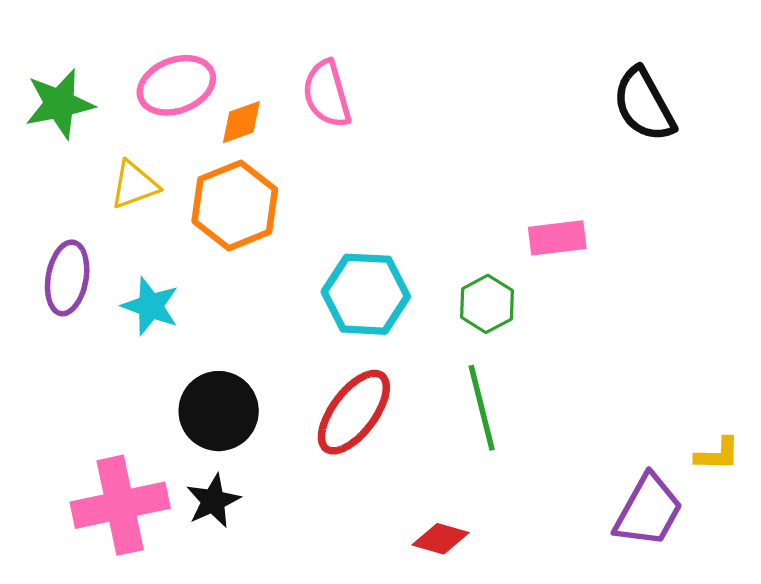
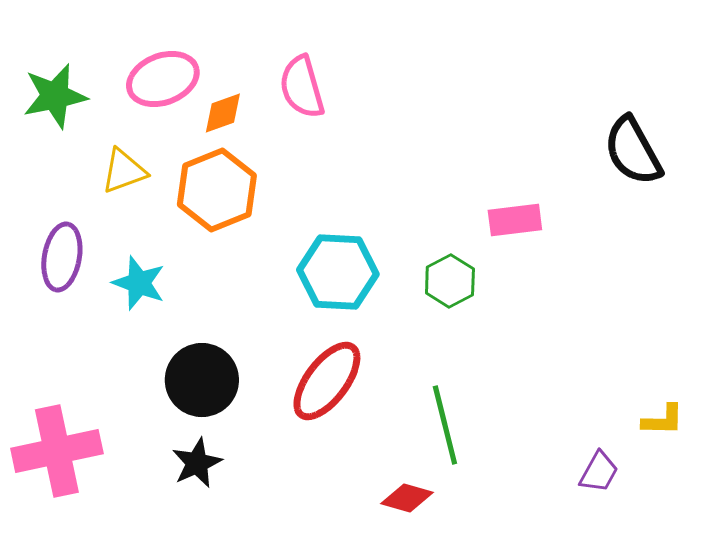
black semicircle: (644, 105) -> (633, 151), moved
green line: (482, 408) -> (445, 425), moved
pink cross: (120, 505) -> (57, 451), moved
purple trapezoid: (648, 511) -> (599, 472), size x0.6

